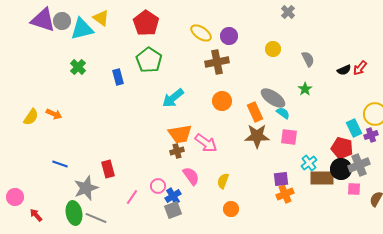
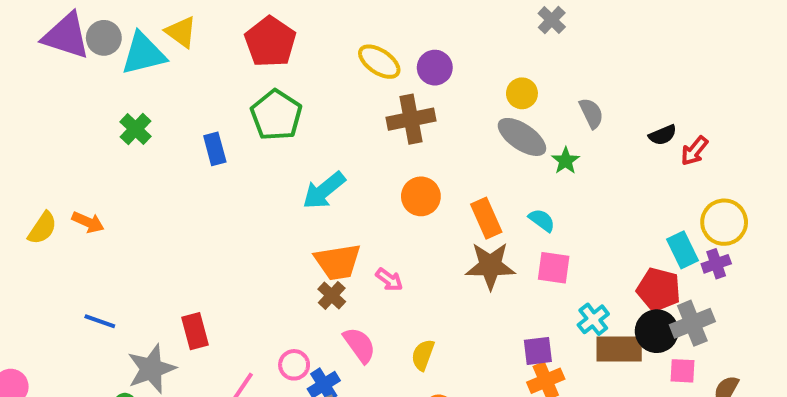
red arrow: (360, 68) -> (694, 151), moved
green star: (305, 89) -> (566, 161), moved
gray ellipse: (273, 98) -> (522, 137), moved
pink arrow: (206, 143) -> (389, 280), size x0.6
brown cross: (177, 151) -> (332, 295), turned -32

